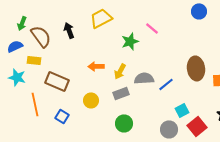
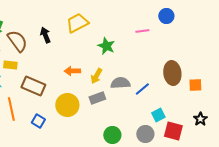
blue circle: (199, 11) -> (166, 16), moved
pink line: (152, 28) -> (142, 31), moved, turned -48
green star: (130, 41) -> (106, 46), turned -30
yellow circle: (91, 100) -> (67, 105), size x1.5
green circle: (124, 123) -> (112, 135), moved
red square: (197, 126) -> (173, 131), turned -36

